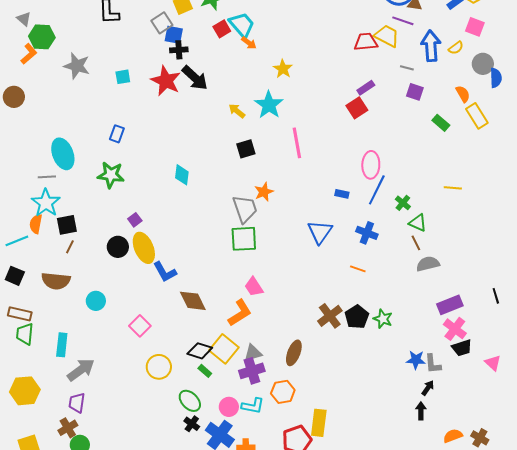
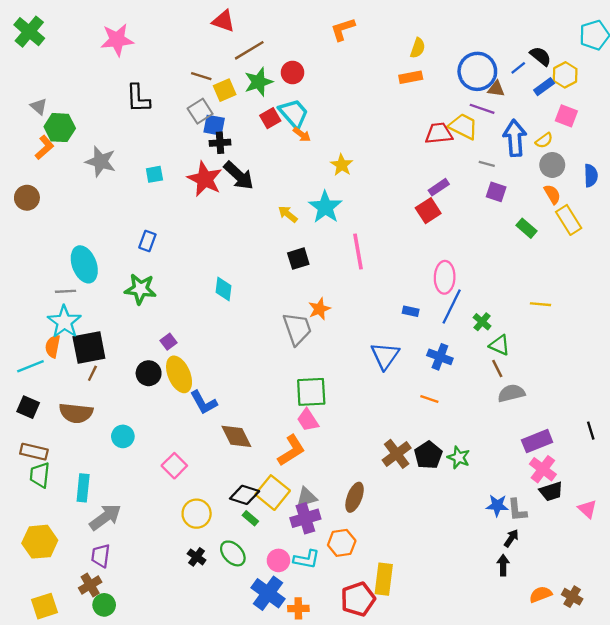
gray circle: (483, 64) -> (552, 165), moved
black square: (67, 225) -> (89, 347), size x1.4
green square: (244, 239) -> (311, 392), moved
black cross: (192, 424) -> (197, 557), moved

